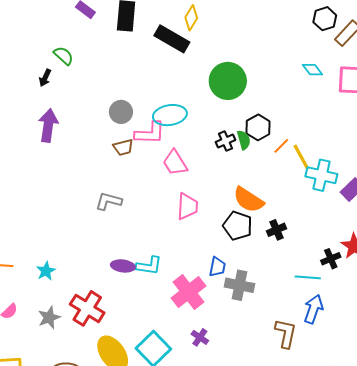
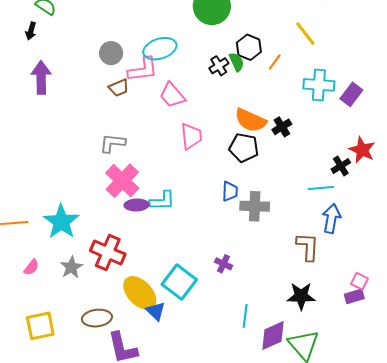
yellow line: (301, 157) -> (305, 34), moved
black cross: (276, 230) -> (282, 127), moved
cyan star: (46, 271) -> (61, 222), size x1.8
pink cross: (189, 292) -> (122, 181), moved

